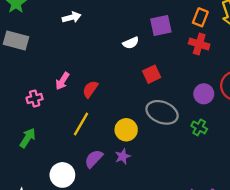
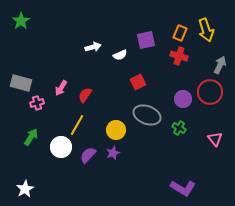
white arrow: (72, 17) -> (93, 47), moved
gray rectangle: (16, 41) -> (21, 83), moved
white circle: (62, 175) -> (61, 147), moved

